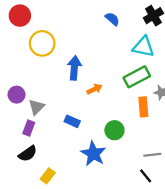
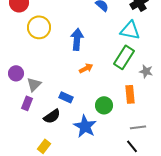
blue arrow: (74, 68) -> (77, 39), moved
green rectangle: (137, 77) -> (124, 57), turned -30
orange rectangle: (143, 107) -> (130, 94), moved
black semicircle: (28, 154) -> (52, 116), moved

